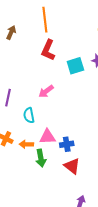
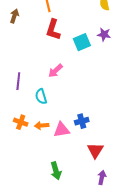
pink triangle: (47, 137) -> (62, 130), moved
green arrow: (41, 158) -> (56, 171), moved
red triangle: (72, 166) -> (95, 150), moved, turned 30

